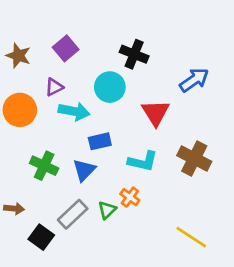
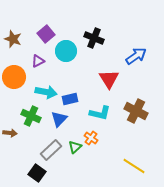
cyan circle: (110, 87) -> (66, 51), moved
cyan arrow: (74, 111) -> (46, 92), moved
brown arrow: (14, 209) -> (10, 133), moved
black square: (41, 237) -> (37, 173), moved

